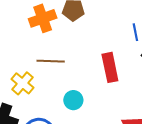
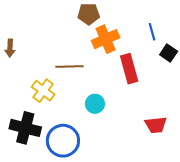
orange cross: (43, 18) -> (106, 39), moved

